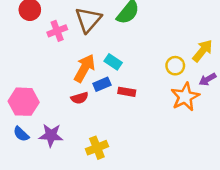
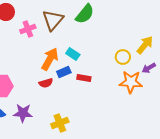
orange star: (185, 97) -> (131, 82), turned 30

